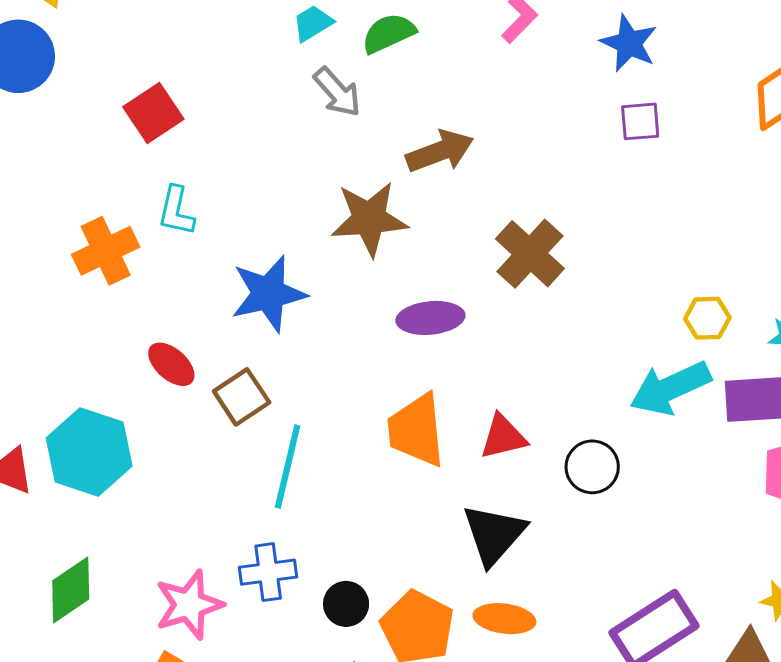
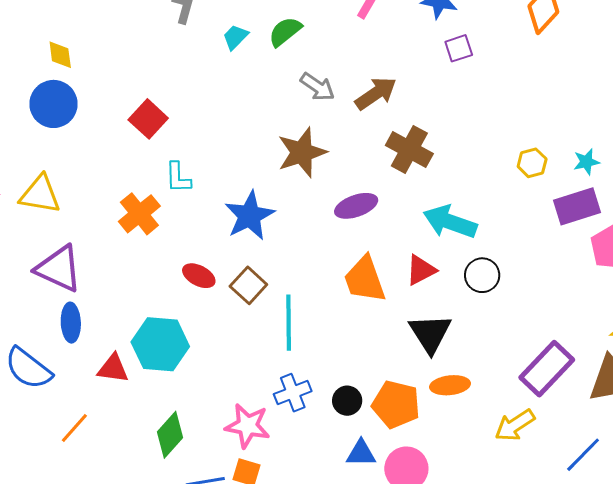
gray arrow: (337, 92) -> (317, 87), moved
brown arrow: (440, 151) -> (376, 93), moved
cyan arrow: (670, 388) -> (450, 222), moved, turned 58
pink star: (189, 605) -> (248, 426), turned -30

